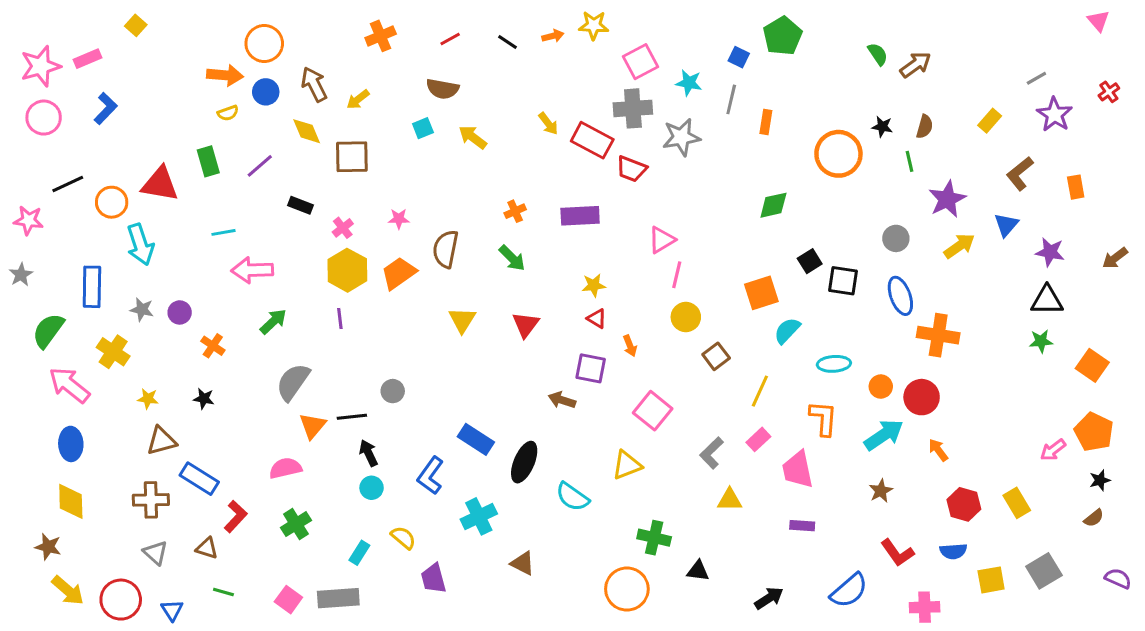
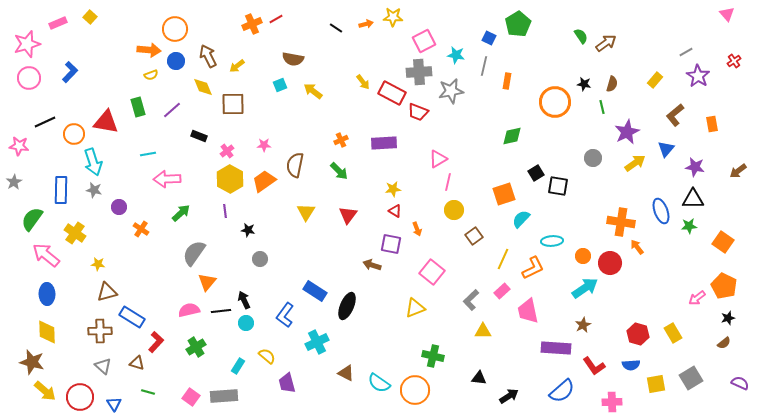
red line: (450, 39) -> (276, 19), moved
pink rectangle: (87, 59) -> (58, 23), moved
blue ellipse: (900, 296) -> (661, 211), moved
gray star: (142, 309) -> (94, 190), moved
black star: (204, 399) -> (248, 230), moved
black line: (352, 417) -> (221, 311), moved
orange L-shape: (823, 418) -> (533, 268), moved, turned 60
orange arrow: (938, 450) -> (637, 247), moved
cyan semicircle: (572, 497) -> (379, 383), moved
purple rectangle: (802, 526) -> (556, 348), moved, size x1.8
brown star: (48, 547) -> (32, 362), size x1.4
black triangle: (698, 571) -> (479, 378), moved

